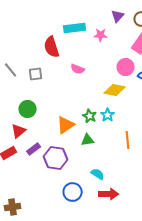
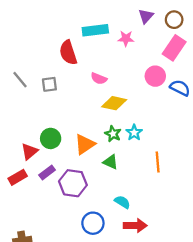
yellow diamond: (115, 90) -> (114, 103), moved
green circle: (28, 109) -> (51, 138), moved
green triangle: (88, 140) -> (111, 162), turned 32

